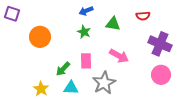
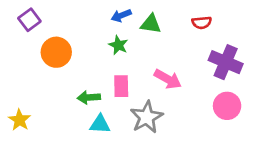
purple square: (12, 14) -> (29, 20), moved, turned 35
green triangle: (113, 24) -> (151, 24), moved
green arrow: (63, 69) -> (89, 97), turned 42
yellow star: (41, 89) -> (20, 120), moved

